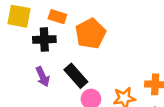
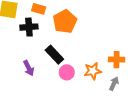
purple arrow: (43, 77) -> (29, 68), moved

